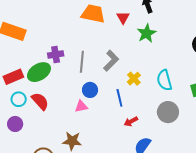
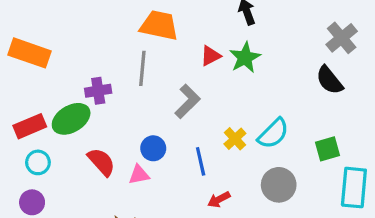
red triangle: (123, 18) -> (211, 56), moved, turned 32
gray line: (82, 62) -> (142, 68), moved
yellow cross: (134, 79) -> (235, 139), moved
cyan semicircle: (164, 80) -> (273, 133), turned -120
red semicircle: (40, 101) -> (101, 162), moved

